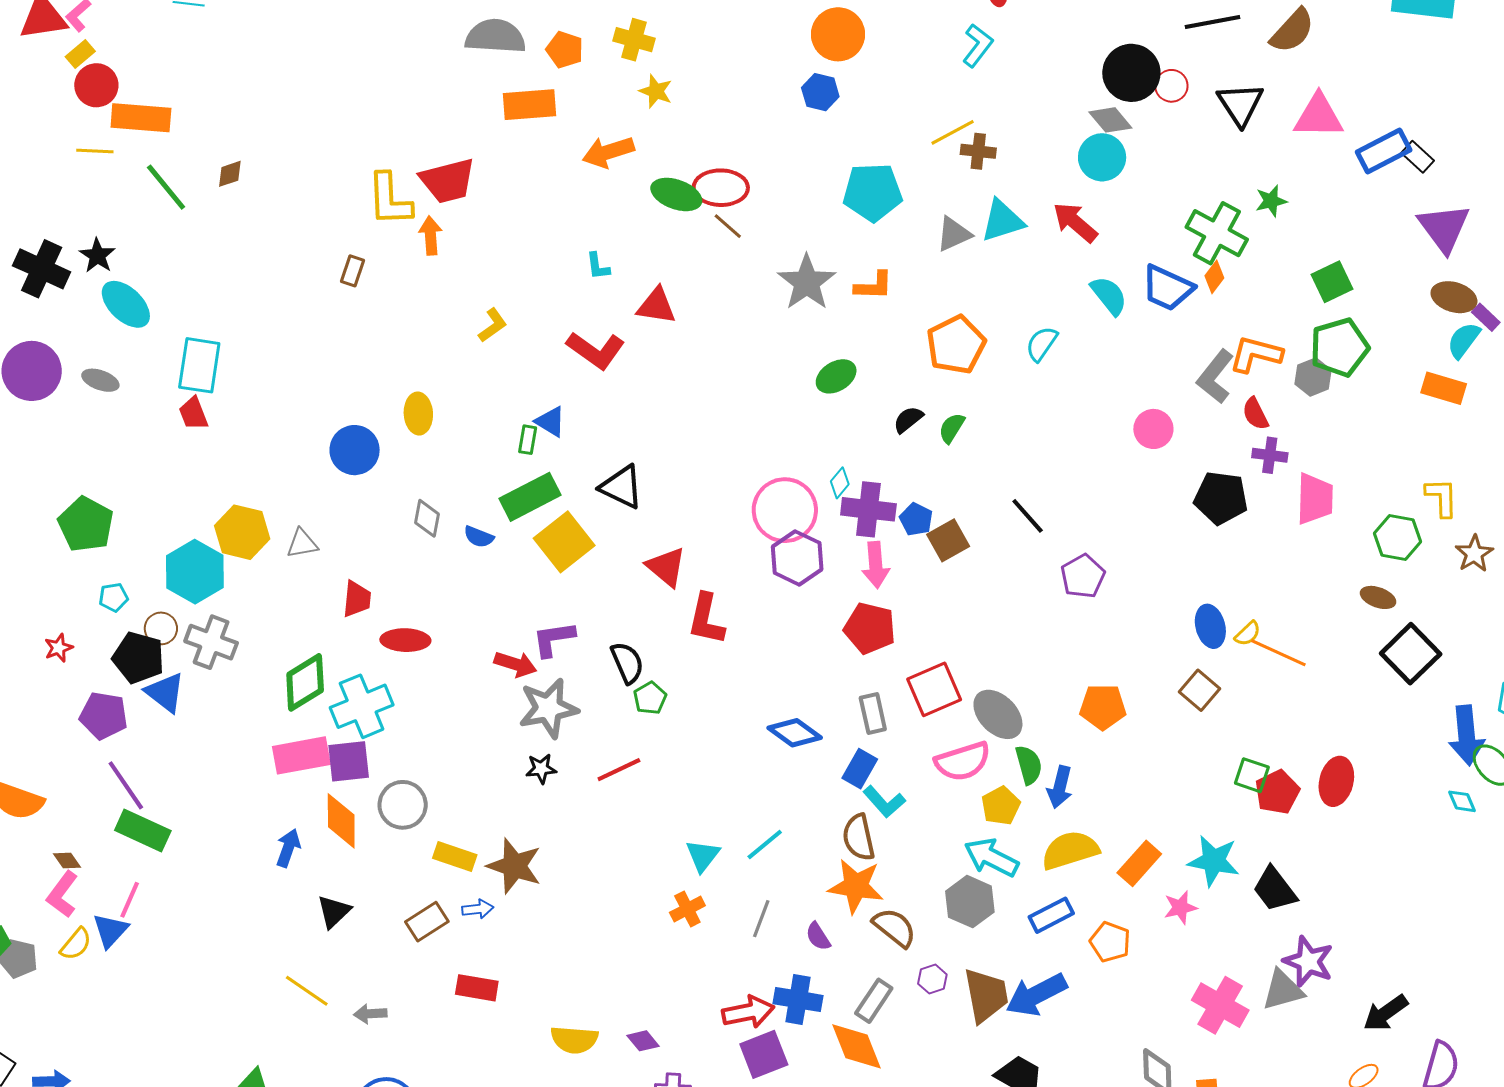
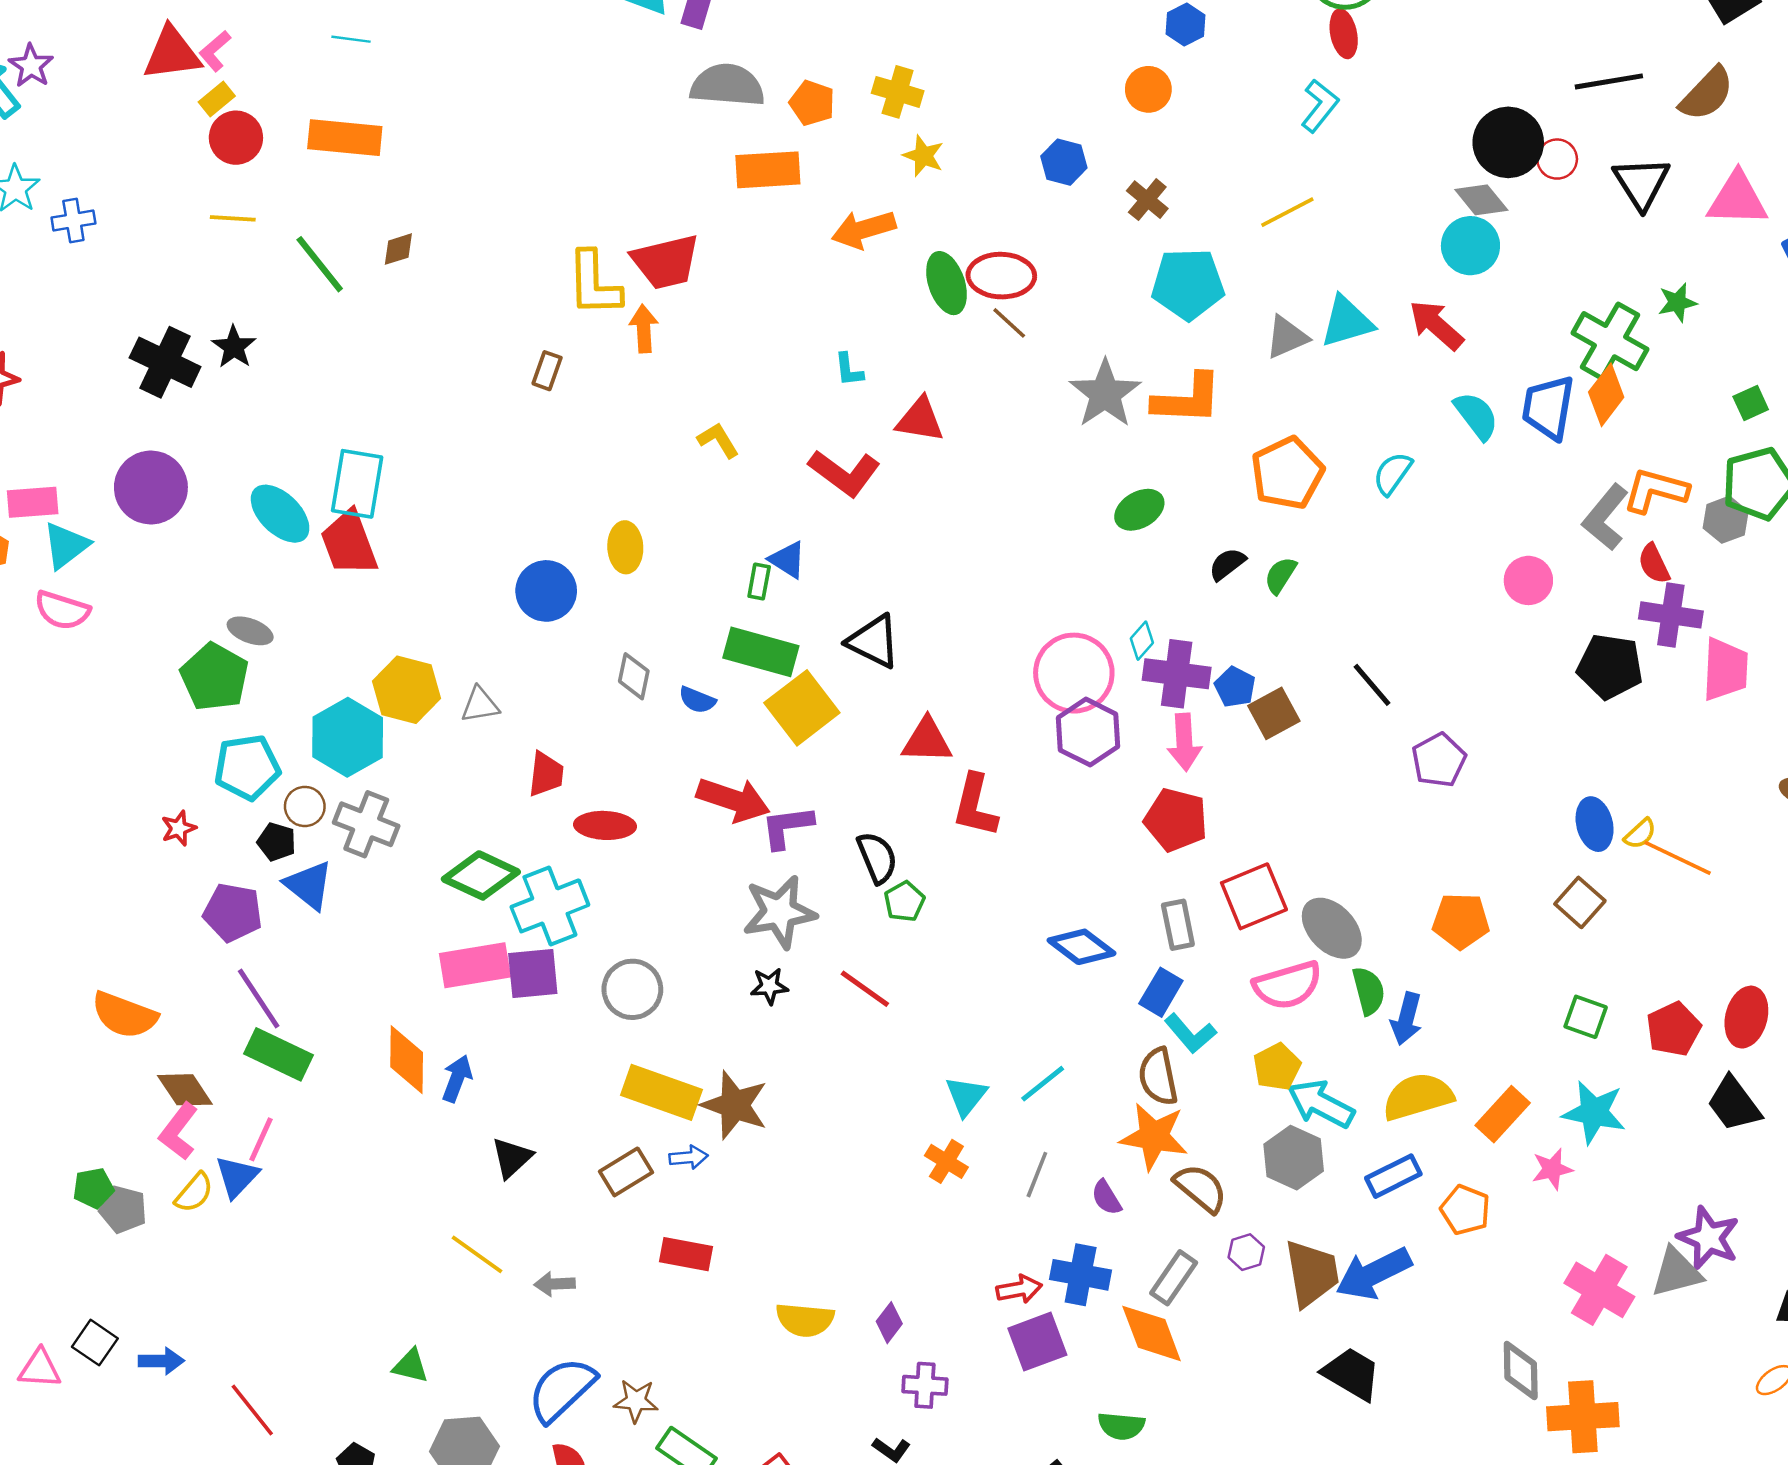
orange circle: (838, 34) -> (1148, 89), size x0.7
blue hexagon: (820, 92) -> (1064, 162), moved
orange rectangle: (141, 118) -> (345, 138), moved
brown cross: (978, 151) -> (1147, 200), moved, turned 32
green ellipse: (676, 194) -> (947, 283), turned 51
orange diamond: (1214, 277) -> (1606, 395), size x1.5
green square: (1332, 282) -> (1751, 403), size x0.7
orange L-shape: (874, 286) -> (1187, 399), size x1.5
blue trapezoid: (1167, 288) -> (1548, 407), turned 74
cyan ellipse: (126, 304) -> (280, 514), moved
yellow L-shape: (493, 325) -> (718, 440), turned -87
gray ellipse: (100, 380) -> (250, 631), moved
red trapezoid: (193, 413) -> (349, 543), size x1.6
purple cross: (1270, 455) -> (1671, 615), size x1.4
green rectangle: (530, 497) -> (761, 652), turned 42
red triangle: (666, 567) -> (927, 741), turned -39
cyan pentagon: (113, 597) -> (247, 767), size x1.8
black pentagon: (138, 658) -> (277, 842), size x0.6
red arrow: (515, 664) -> (733, 800), moved, size x1.4
green diamond: (305, 682) -> (481, 875), turned 56
red line: (619, 770) -> (865, 989), turned 60
green square: (1252, 775) -> (1586, 1017), moved
gray circle: (403, 805) -> (632, 989), moved
yellow pentagon: (1001, 806) -> (1277, 1067), moved
orange diamond: (341, 821) -> (407, 1060), moved
yellow rectangle: (455, 857) -> (661, 1092), size x1.5
brown diamond: (67, 861) -> (185, 1090), size x1.6
black trapezoid: (1275, 889) -> (1734, 1104), moved
orange cross: (687, 909) -> (946, 1161), turned -32
red arrow: (748, 1012) -> (1019, 1289), size x0.7
purple diamond: (643, 1041) -> (889, 1323), turned 76

